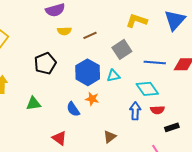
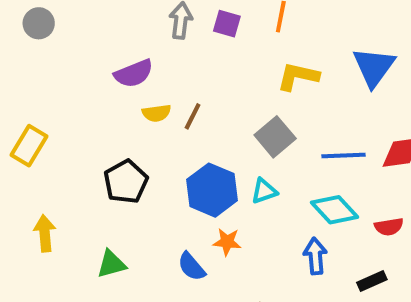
brown line: (90, 35) -> (193, 116), moved, turned -32
red semicircle: (157, 110) -> (389, 227), moved
black rectangle: (172, 127) -> (372, 281), moved

